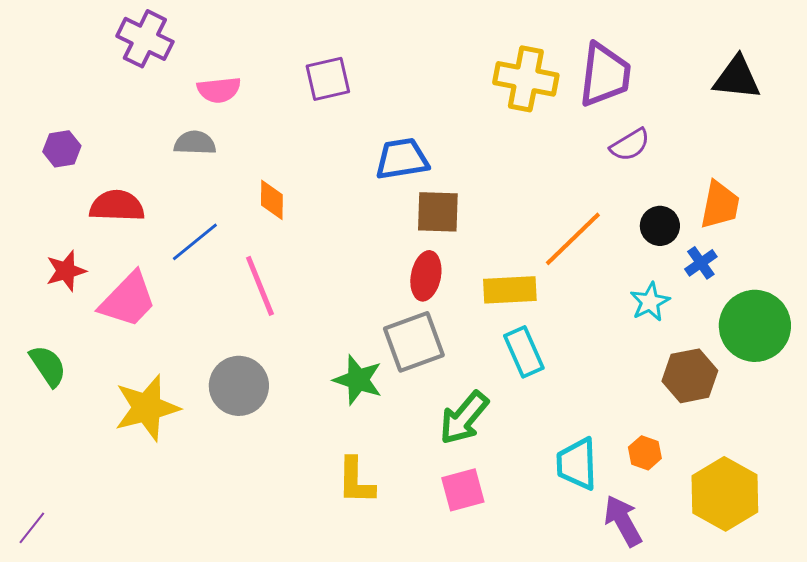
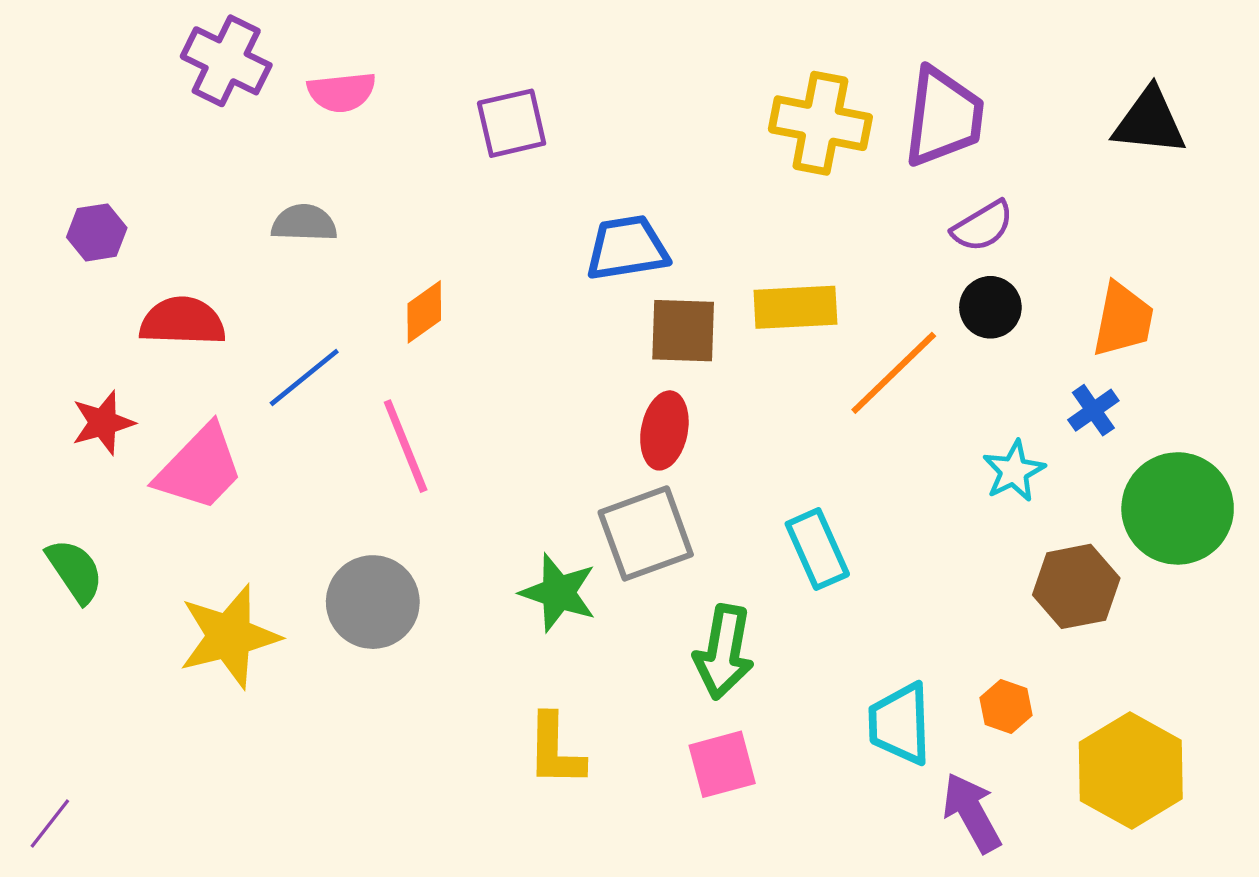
pink semicircle: (219, 90) -> (342, 92), moved
orange diamond: (272, 200) -> (424, 312), turned 54
black circle: (660, 226) -> (990, 307), moved
yellow rectangle: (510, 290) -> (795, 307), moved
green arrow: (464, 418) -> (724, 652), turned -30

